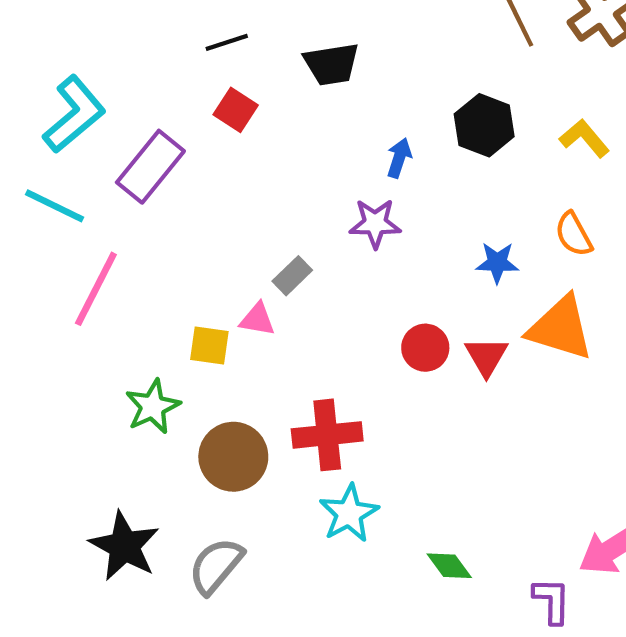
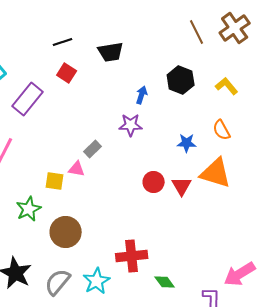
red cross: (327, 435) -> (132, 256), moved
cyan star: (349, 513) -> (97, 281), moved

